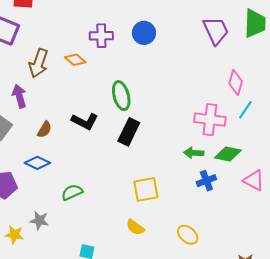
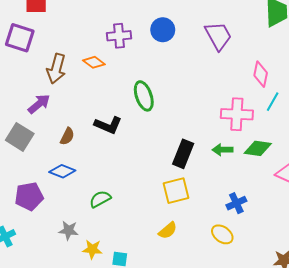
purple trapezoid: (216, 31) -> (218, 36), moved
purple arrow: (19, 96) -> (39, 104), turned 70
black rectangle: (129, 132) -> (183, 154), moved
blue cross: (206, 181) -> (236, 203), moved
yellow semicircle: (135, 227) -> (168, 230), turned -72
yellow star: (14, 235) -> (92, 249), moved

